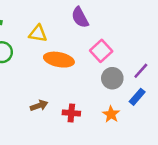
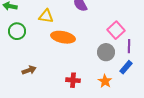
pink square: (101, 51) -> (116, 30), moved
purple line: (141, 71) -> (129, 46), turned -40
brown arrow: (39, 106) -> (29, 70), moved

